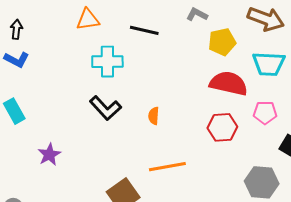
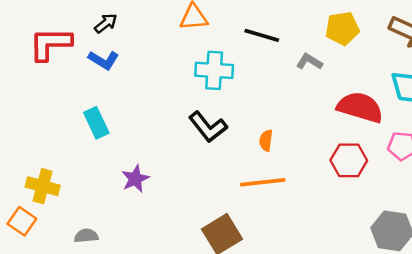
gray L-shape: (197, 14) -> (309, 62), moved
black arrow: (16, 29) -> (106, 23), turned 42
yellow pentagon: (222, 42) -> (342, 28), moved
orange line: (167, 167) -> (263, 182), moved

